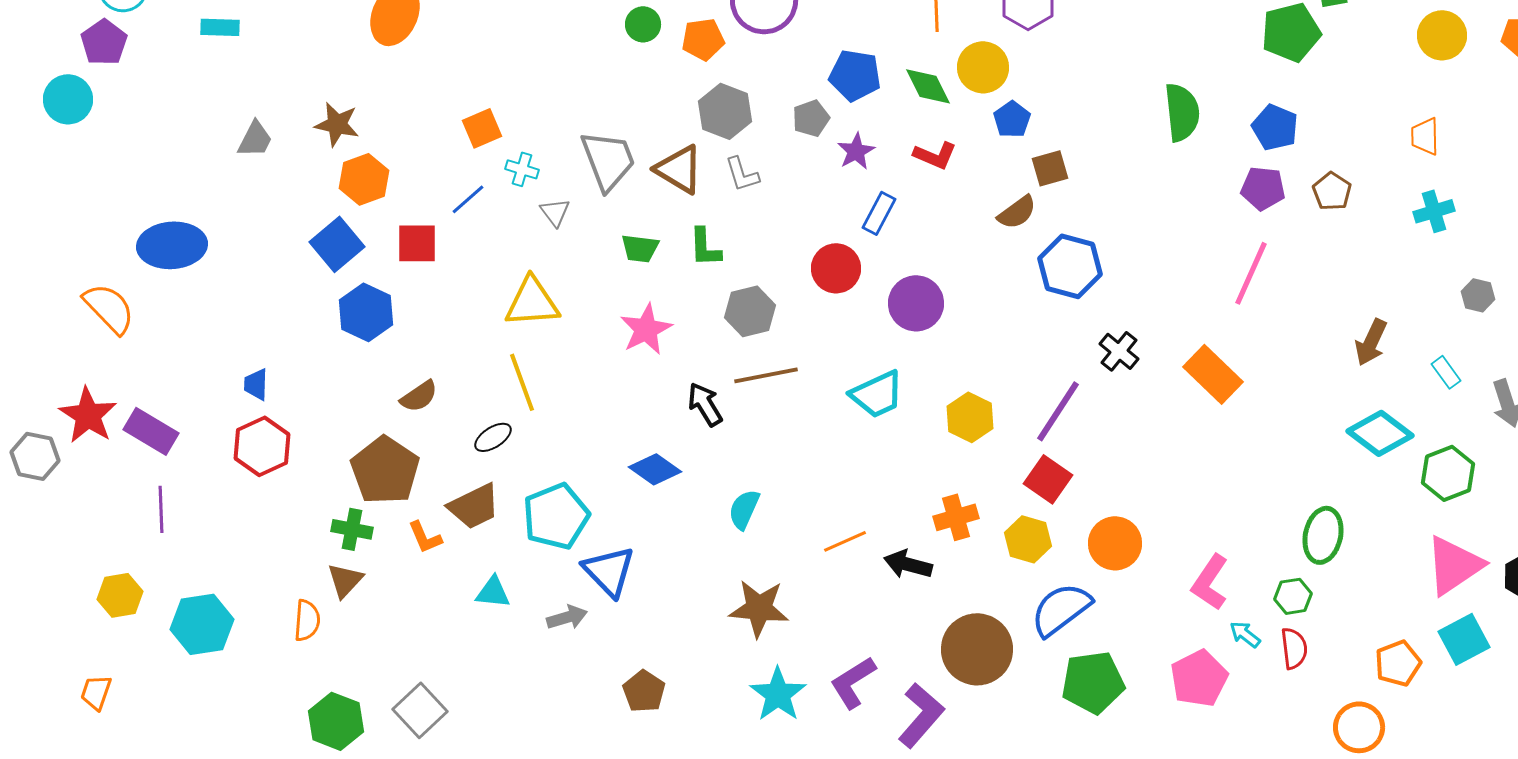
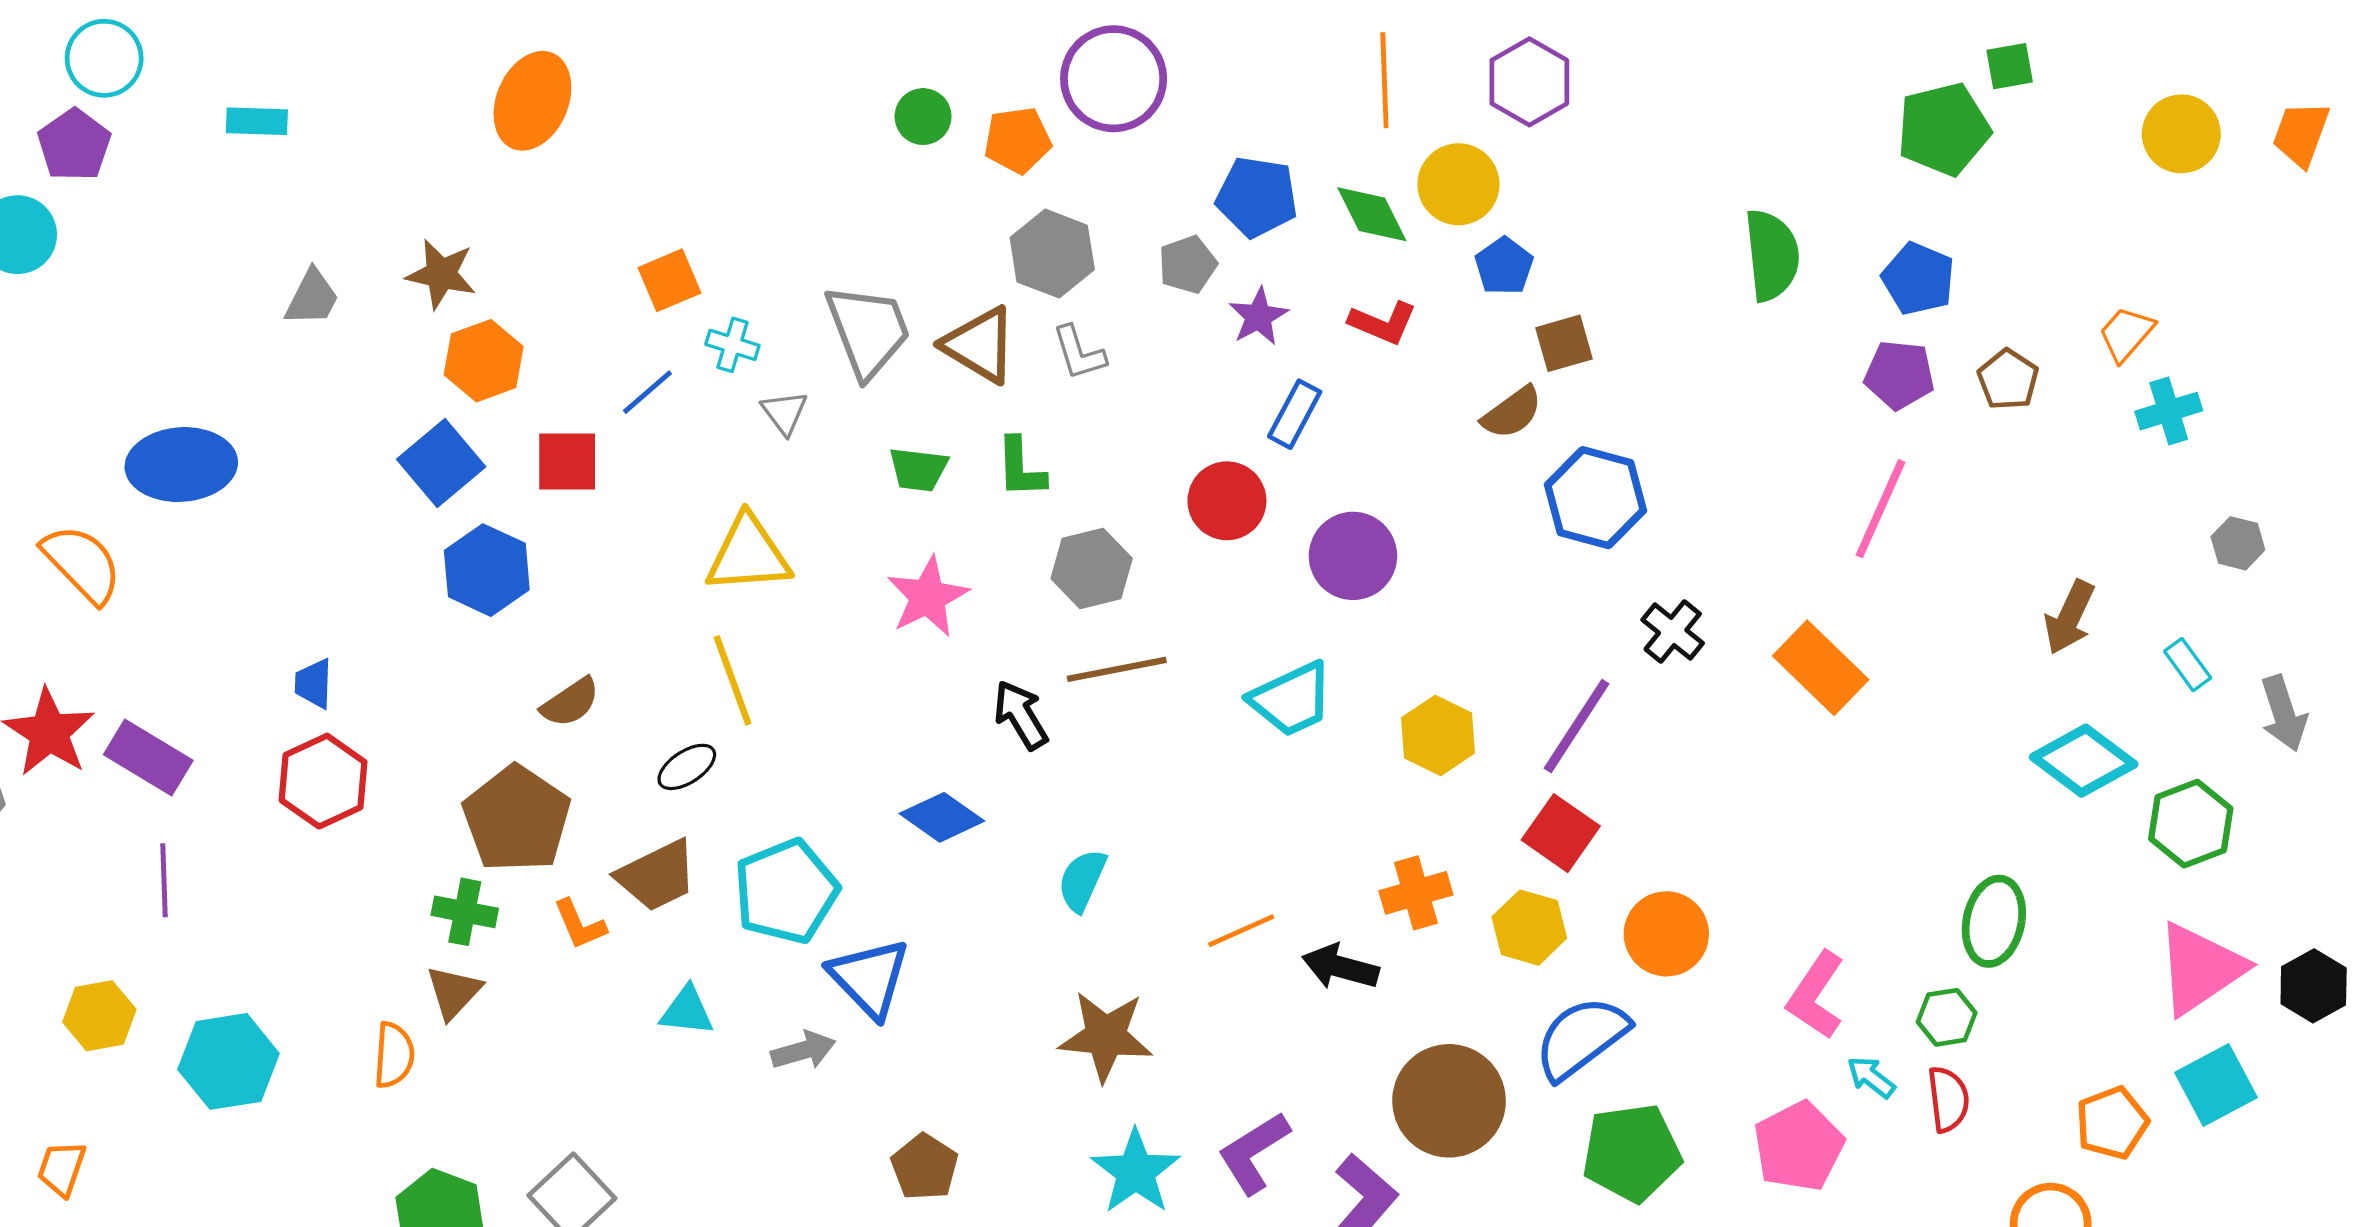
orange trapezoid: (1425, 136) -> (2126, 334), moved, turned 42

